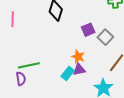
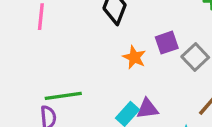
orange star: (78, 57) -> (134, 57), moved

